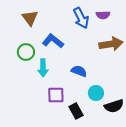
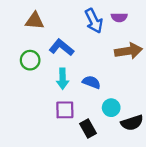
brown triangle: (30, 18) -> (35, 21), turned -48
cyan arrow: (43, 68) -> (63, 79), moved

